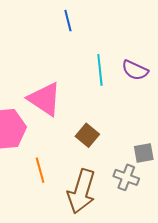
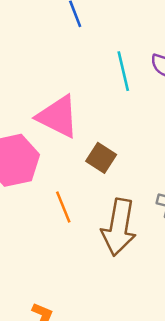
brown square: (87, 135) -> (101, 158), moved

